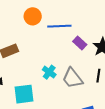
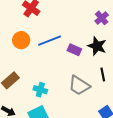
cyan cross: (49, 72) -> (40, 90), moved

